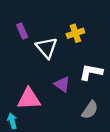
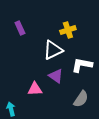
white triangle: (47, 48) -> (53, 50), moved, turned 45
pink triangle: (29, 99) -> (35, 89), moved, size x0.7

